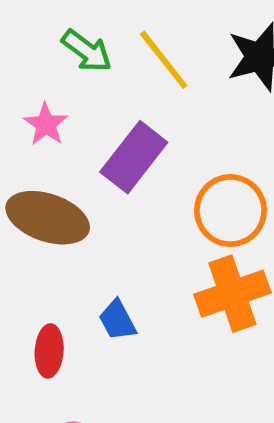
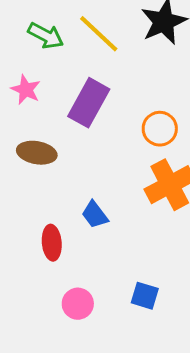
orange circle: (230, 211) -> (160, 129), size x0.7
brown ellipse: (48, 218) -> (37, 153), size x0.7

